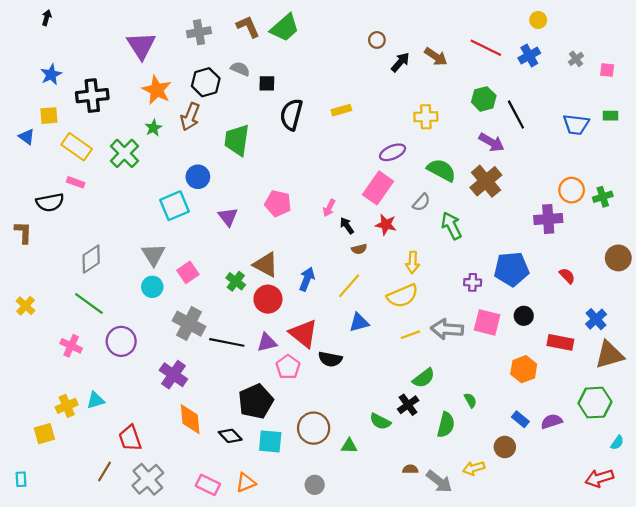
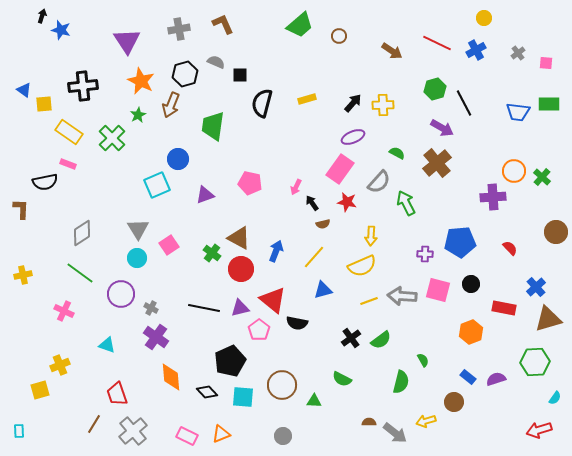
green trapezoid: (285, 28) -> (300, 25), moved
black arrow: (400, 62) -> (353, 103), moved
blue star: (51, 74) -> (61, 30), moved, turned -30
green rectangle: (610, 116) -> (549, 104), size x1.5
blue triangle: (27, 137) -> (24, 90), moved
green semicircle: (441, 170) -> (397, 153), size x0.6
green cross: (603, 197) -> (542, 177), turned -30
gray semicircle: (421, 202) -> (379, 182), size x1.4
purple triangle: (228, 217) -> (205, 195), turned 48
yellow cross: (26, 306) -> (23, 275), turned 36
gray cross: (189, 324) -> (151, 308), moved, size x0.5
purple circle: (121, 341) -> (121, 294), moved
cyan triangle: (96, 400) -> (107, 345), moved, turned 36
black cross: (408, 405) -> (351, 338), moved

